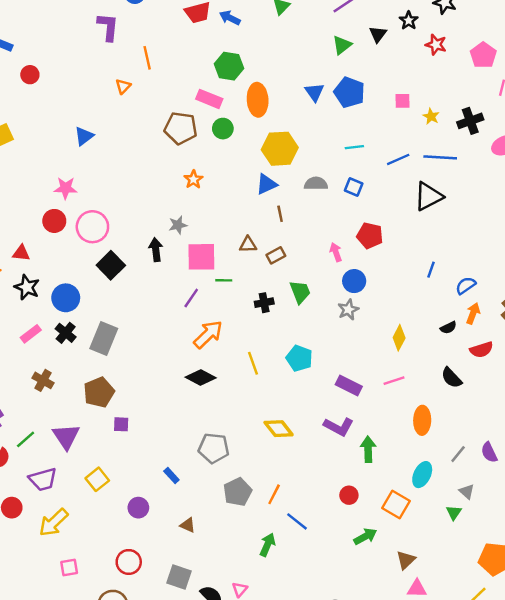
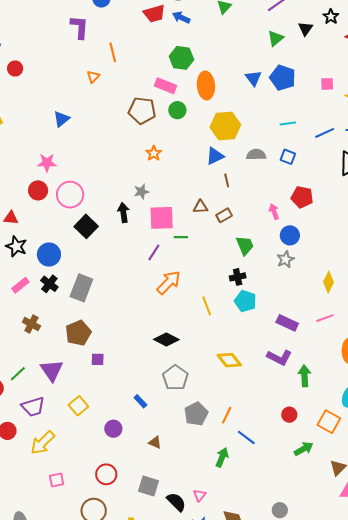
black cross: (264, 303) -> (238, 277), moved
black diamond: (201, 378) -> (166, 340), moved
gray pentagon: (214, 448) -> (175, 378), turned 30

